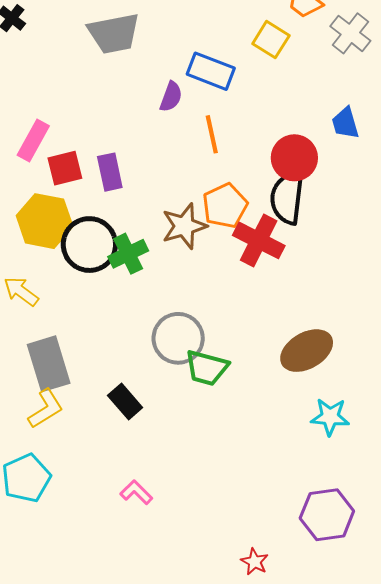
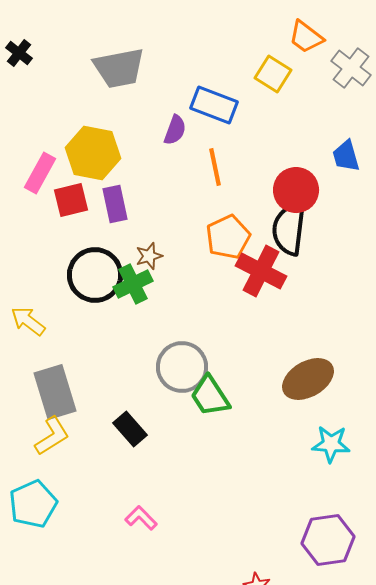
yellow hexagon: (45, 221) -> (93, 153), moved
brown star: (184, 226) -> (149, 256), moved, size x0.6
green trapezoid: (207, 368) -> (210, 396), turned 42

